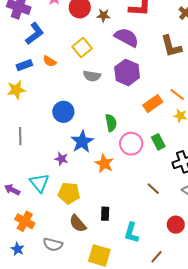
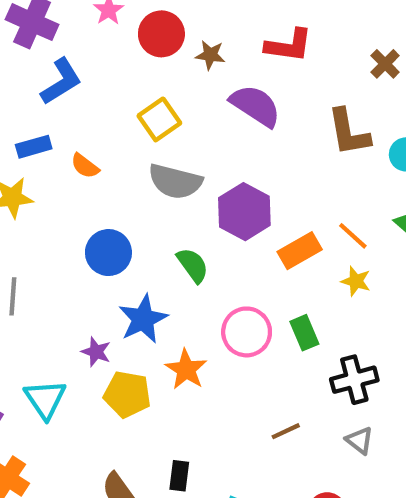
orange semicircle: (49, 61) -> (85, 166), moved
purple hexagon: (127, 72) -> (244, 212), moved
gray semicircle: (92, 76) -> (175, 181), size x1.4
green semicircle: (111, 123) -> (193, 265), moved, turned -30
brown line: (153, 189) -> (286, 431), turned -72
yellow pentagon: (69, 193) -> (127, 394), moved

